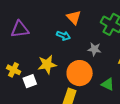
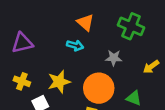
yellow cross: (14, 70) -> (22, 81), moved

